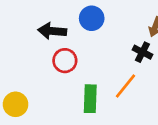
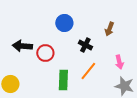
black arrow: (52, 31) -> (22, 46), moved
black cross: (142, 52) -> (85, 45), moved

